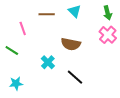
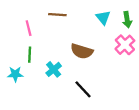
cyan triangle: (75, 11) -> (103, 18), moved
green line: (12, 51) -> (30, 55), moved, turned 56
cyan star: (16, 83) -> (15, 74), moved

